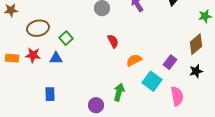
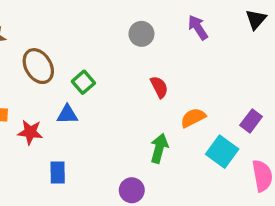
brown ellipse: (38, 28) -> (38, 66), turned 70
red star: (33, 55) -> (30, 132), moved
green arrow: (119, 92) -> (159, 148), moved

